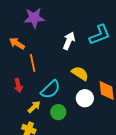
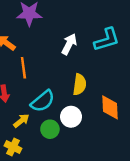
yellow semicircle: (80, 73) -> (80, 84), turned 60
white circle: (85, 98) -> (71, 117), moved

